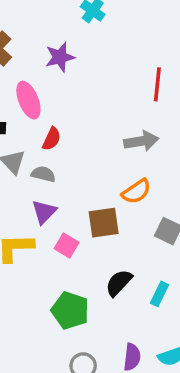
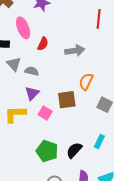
red semicircle: (52, 139) -> (43, 44), moved
gray arrow: (141, 141) -> (75, 51), moved
orange semicircle: (136, 192) -> (86, 82), turned 150
black semicircle: (119, 283) -> (74, 150), moved

